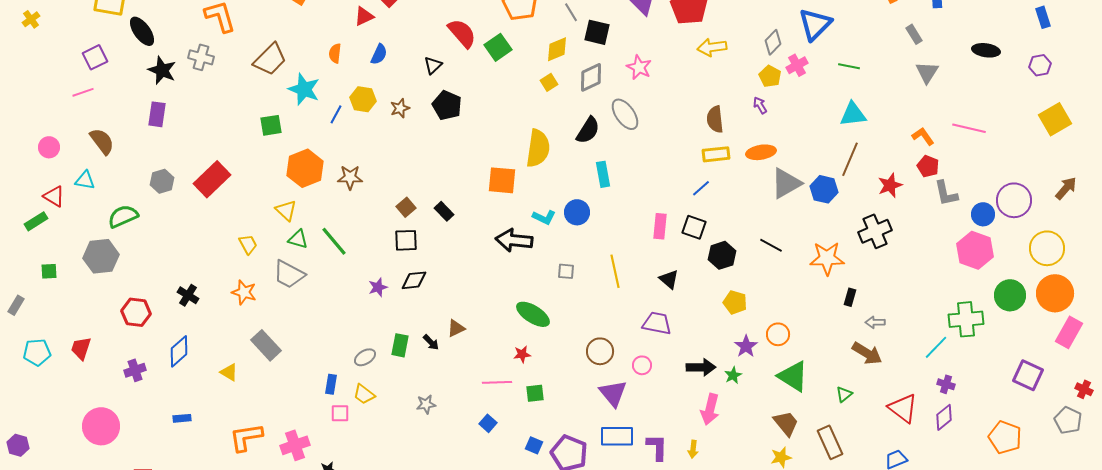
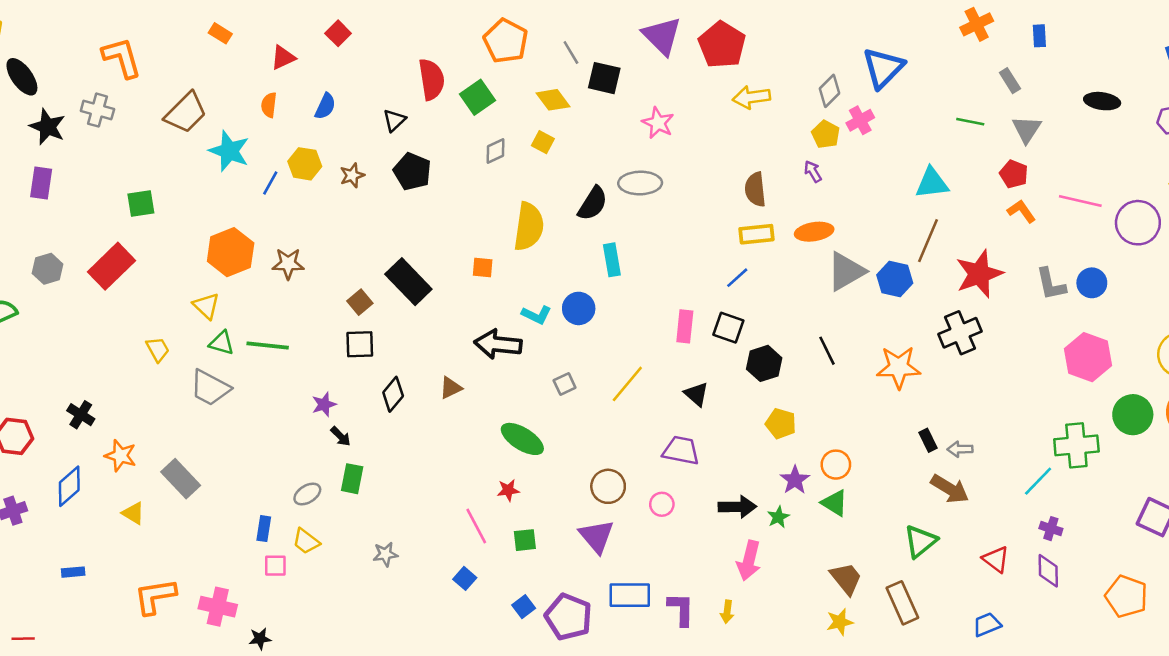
red triangle: (364, 16) -> (283, 58), moved
red semicircle: (462, 33) -> (431, 79), turned 32
yellow diamond: (557, 49) -> (553, 100), turned 76
green line: (849, 66) -> (970, 122), moved
gray diamond: (591, 77) -> (495, 151), moved, size x0.7
yellow square: (549, 82) -> (543, 142), turned -30
gray ellipse: (625, 114) -> (640, 183), turned -56
green square: (271, 125) -> (141, 203), moved
red pentagon: (928, 166) -> (1014, 174), moved
orange square: (502, 180) -> (483, 267), size x0.6
red star: (890, 185) -> (979, 274), size x1.5
purple circle: (1014, 200) -> (1138, 223), moved
black rectangle: (444, 211) -> (408, 282), moved, size x1.8
blue circle: (983, 214) -> (1092, 283), moved
green line: (334, 241) -> (268, 346), turned -44
black line: (771, 245) -> (827, 351), turned 35
gray square: (566, 271) -> (565, 384), turned -30
yellow line: (615, 271) -> (627, 384), turned 52
black diamond: (414, 280) -> (393, 394), moved, turned -44
orange star: (244, 292) -> (120, 456), moved
black rectangle: (850, 297) -> (928, 440), moved, turned -42
brown triangle: (456, 328) -> (451, 388), moved
black arrow: (431, 342) -> (341, 436), moved
green triangle: (793, 376) -> (835, 503), moved, size x0.7
pink line: (497, 382) -> (476, 526), turned 64
purple triangle: (613, 393) -> (597, 536), moved
green triangle: (844, 394) -> (920, 541), size x1.6
red triangle: (903, 408) -> (996, 559), size x0.7
purple diamond: (944, 417) -> (1048, 571), turned -52
pink cross: (295, 445) -> (218, 607), turned 32
blue square: (534, 445) -> (524, 607), turned 30

